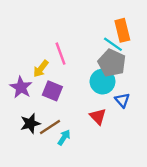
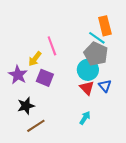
red triangle: (98, 116) -> (87, 88), moved
brown line: (50, 127) -> (36, 126), moved
cyan arrow: (64, 137) -> (85, 118), moved

